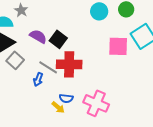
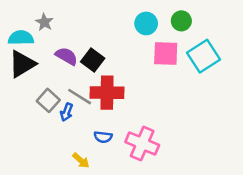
pink square: (118, 46) -> (166, 53), moved
gray square: (15, 60) -> (48, 100), moved
yellow arrow: (58, 107) -> (81, 160), moved

